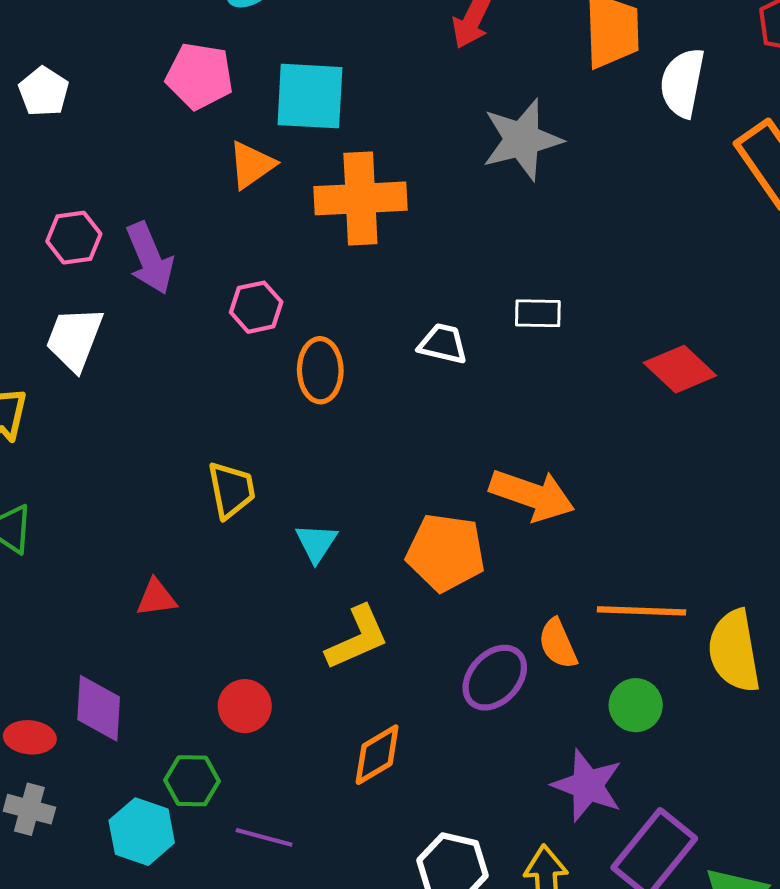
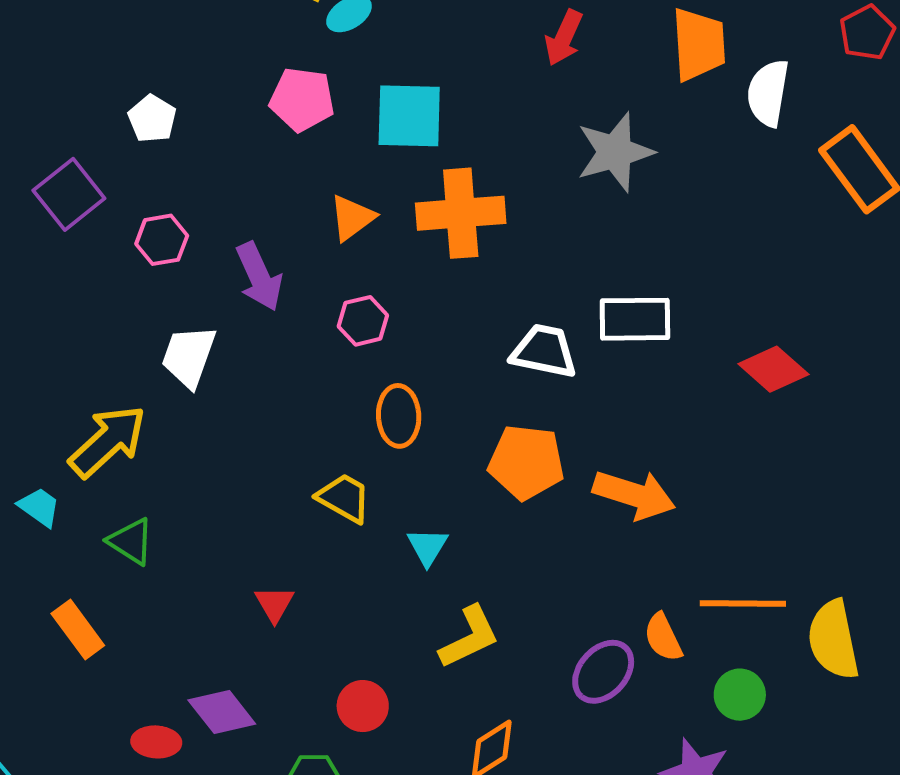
orange triangle: (252, 165) -> (352, 218), moved
pink hexagon: (74, 238) -> (162, 240), moved
white rectangle: (538, 313) -> (635, 319), size x1.6
white trapezoid: (443, 344) -> (544, 351), size x1.4
orange ellipse: (320, 370) -> (399, 416), moved
yellow trapezoid: (231, 490) -> (344, 498), turned -48
orange pentagon: (446, 552) -> (526, 462), moved
red triangle: (156, 598) -> (274, 604), turned -51
purple diamond: (99, 708) -> (222, 712), turned -40

